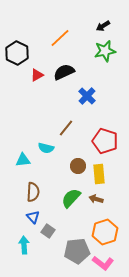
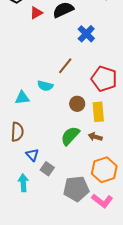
brown semicircle: (33, 192) -> (17, 132), moved

